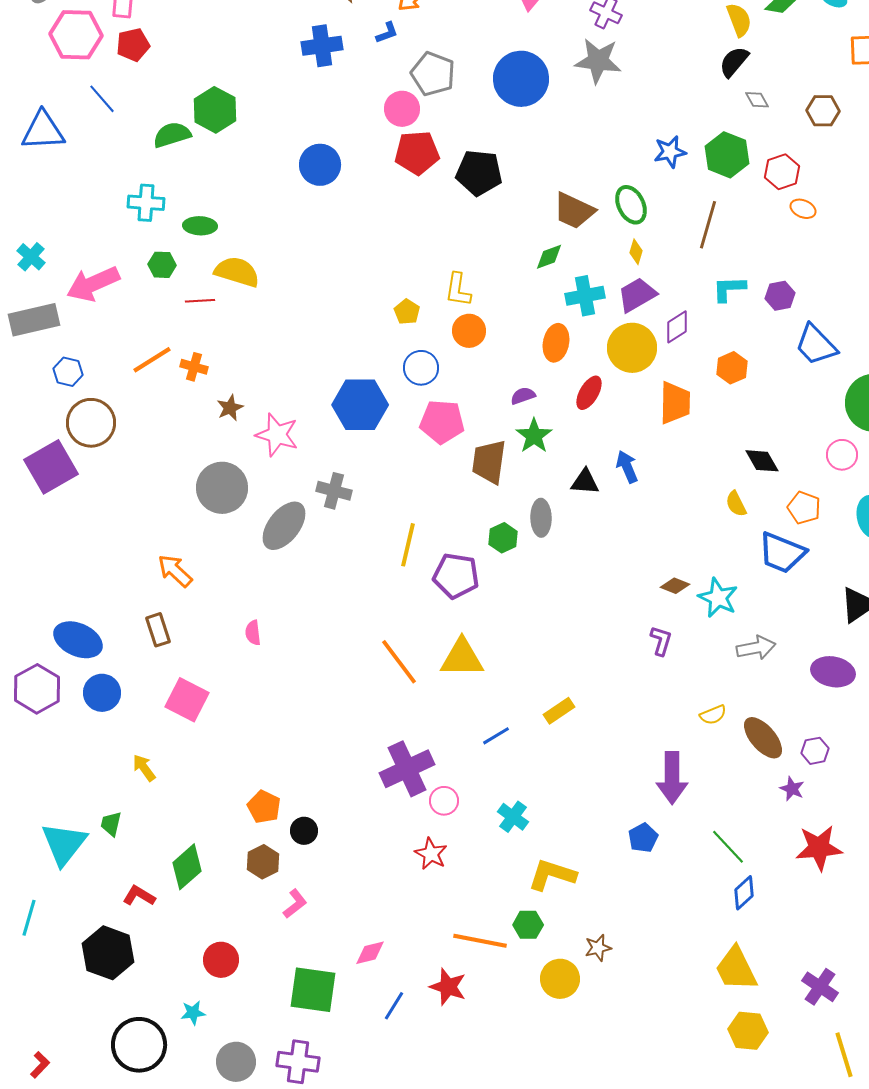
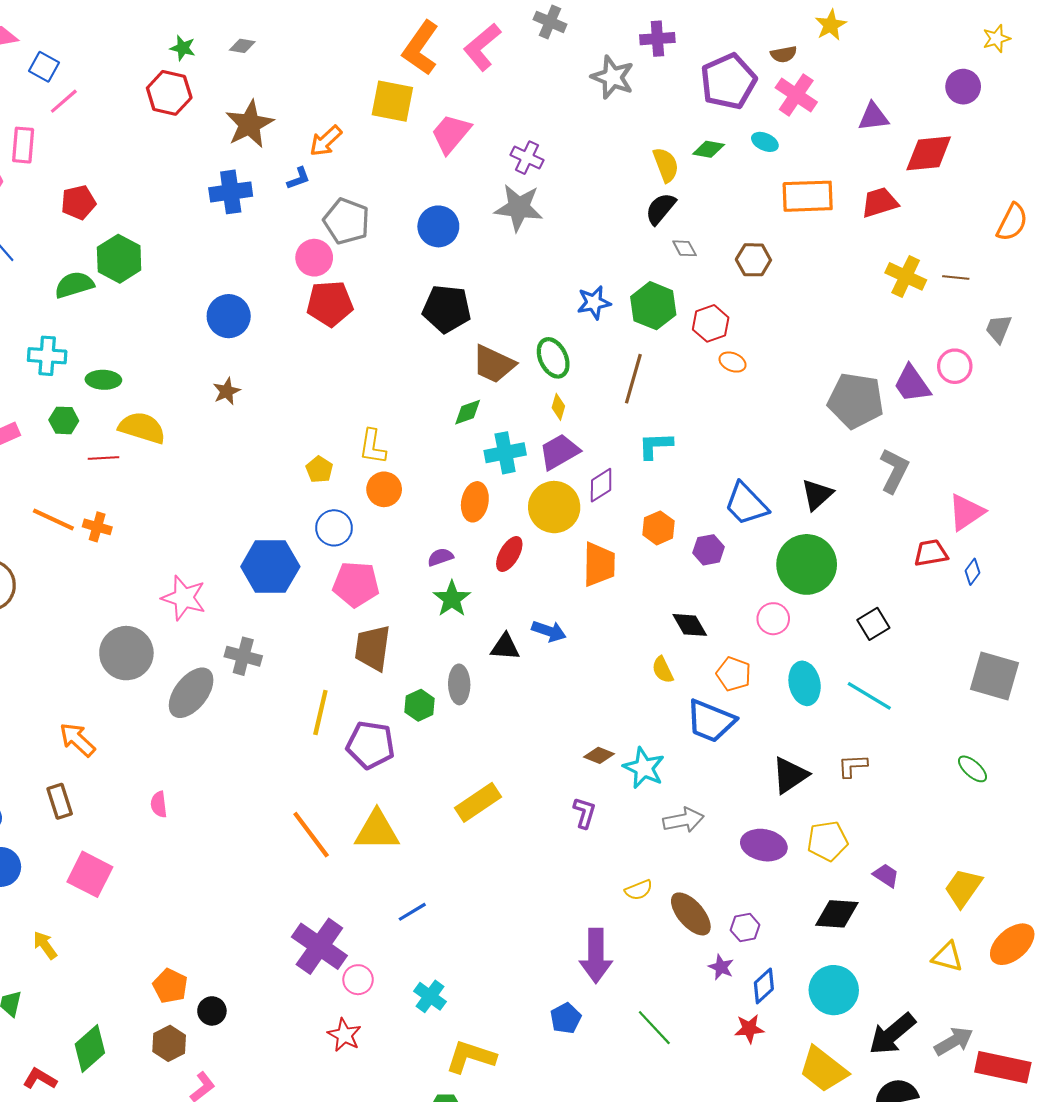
red pentagon: (133, 45) -> (78, 202), moved
blue circle: (521, 79) -> (438, 226), size x0.7
black pentagon: (479, 173) -> (447, 309), moved
purple hexagon: (780, 296) -> (709, 550), moved
orange line: (152, 360) -> (53, 520), turned 57
brown star: (230, 408) -> (227, 391), moved
brown trapezoid: (489, 462) -> (373, 648), moved
blue arrow: (627, 467) -> (549, 631), turned 132
yellow rectangle: (559, 711) -> (478, 802), moved, size x1.4
purple cross: (407, 769) -> (319, 946), turned -30
red star: (819, 848) -> (749, 1029), size x0.6
blue diamond: (744, 893) -> (764, 986), moved

